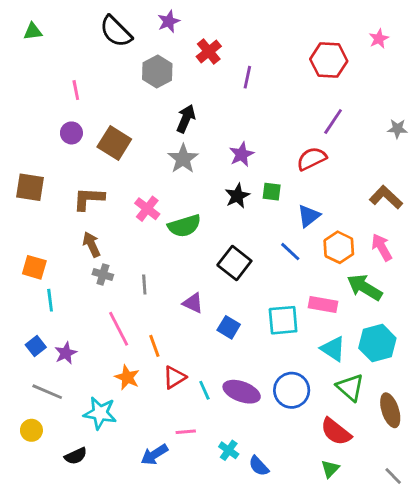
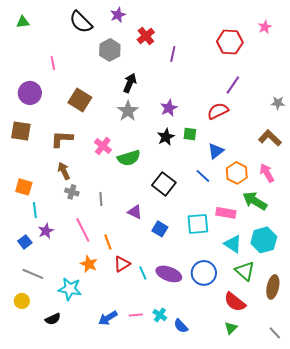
gray star: (397, 129) -> (278, 103), moved
purple circle: (71, 133) -> (30, 93), moved, size x1.5
purple star: (66, 353) -> (46, 231), moved
brown ellipse: (390, 410) -> (273, 287), turned 30
pink line: (186, 432) -> (136, 315), moved

